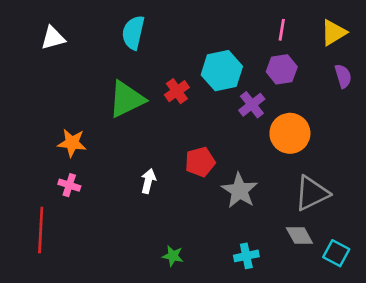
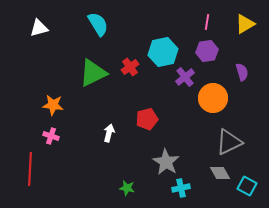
cyan semicircle: (133, 33) -> (98, 24), turned 135
purple semicircle: (343, 76) -> (242, 72), moved
gray star: (240, 191) -> (166, 162), moved

